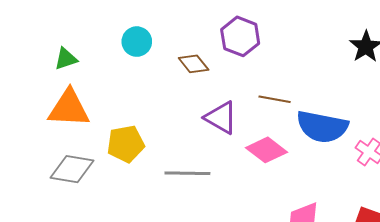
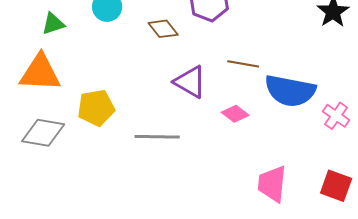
green triangle: (66, 59) -> (53, 24), moved
pink diamond: (266, 150) -> (235, 114), size x0.7

